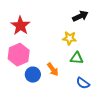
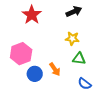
black arrow: (80, 16) -> (74, 12), moved
red star: (20, 26) -> (32, 15), moved

